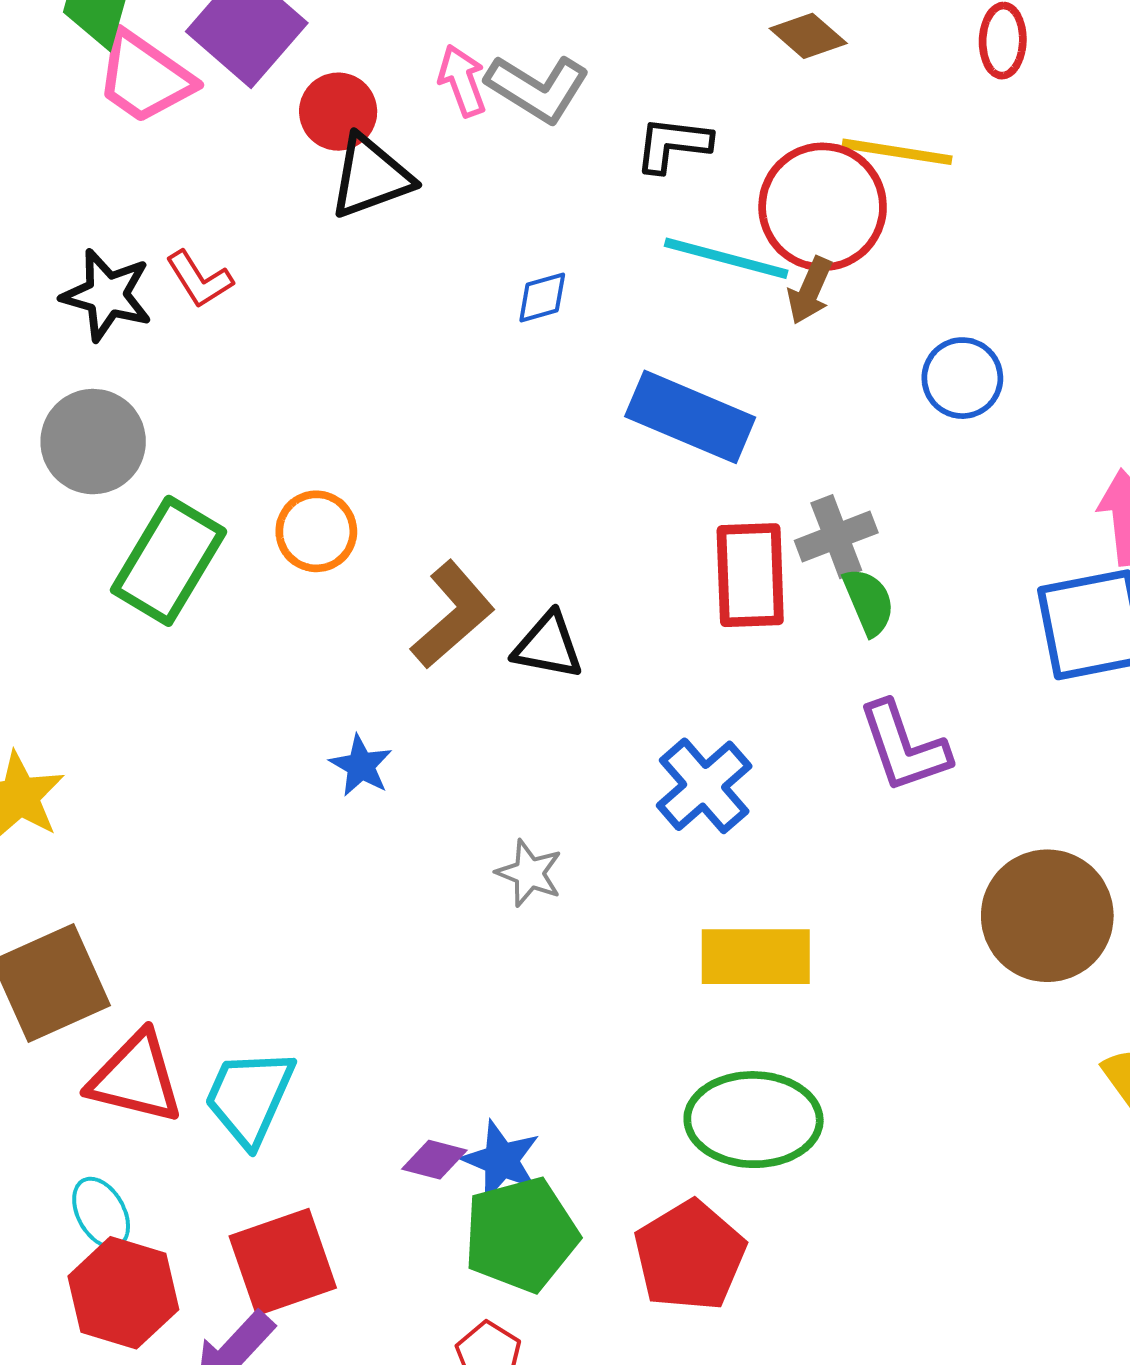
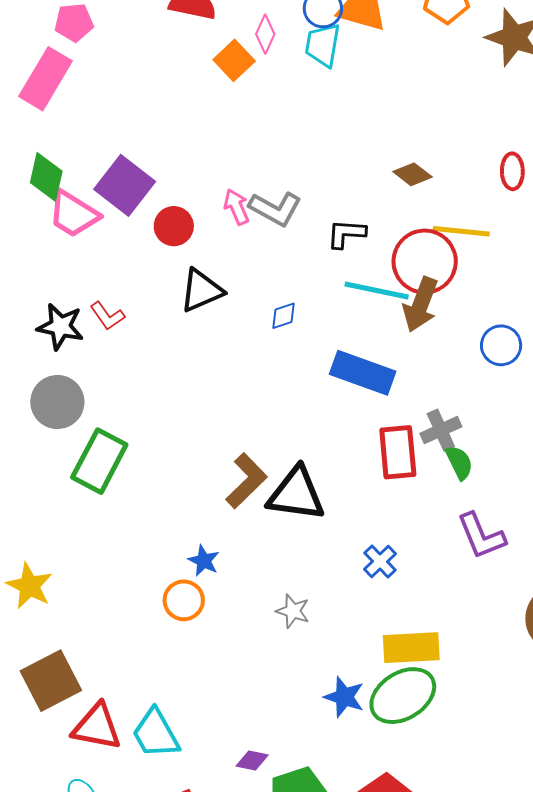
black triangle: (371, 177) -> (201, 291), moved
brown arrow: (810, 290) -> (421, 305), size x1.6
orange circle: (316, 531) -> (184, 600), moved
black triangle: (548, 646) -> (296, 494), size x1.6
blue cross: (704, 786) -> (380, 561), size x0.7
cyan trapezoid: (249, 1097) -> (156, 734), turned -50
green ellipse: (754, 1120) -> (403, 696), moved, turned -30
blue star: (501, 1160) -> (344, 697), moved

